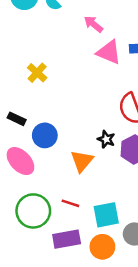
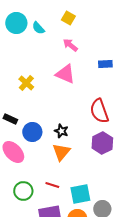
pink triangle: (109, 52) -> (65, 74), moved
black star: (106, 139) -> (61, 131), moved
green circle: (33, 211) -> (23, 191), size x0.7

